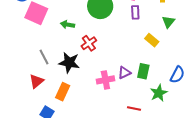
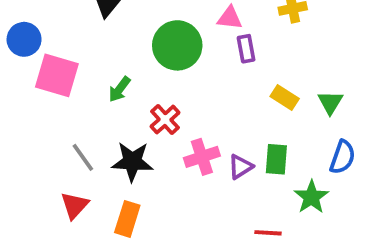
green triangle: (168, 22) -> (330, 102), moved
green arrow: (67, 25) -> (119, 89), turned -56
pink cross: (105, 80) -> (202, 157), moved

